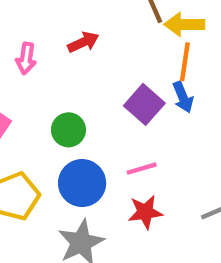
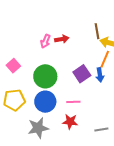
pink arrow: (26, 58) -> (45, 41), moved
green circle: (68, 130) -> (45, 76), size x1.5

